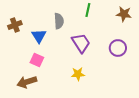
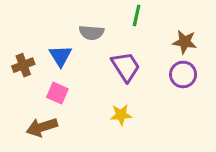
brown star: (124, 14) -> (185, 42), moved
gray semicircle: (59, 21) -> (92, 33), turned 98
brown cross: (15, 25) -> (23, 65), moved

